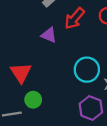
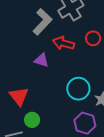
red arrow: (75, 18) -> (63, 43), turned 70

